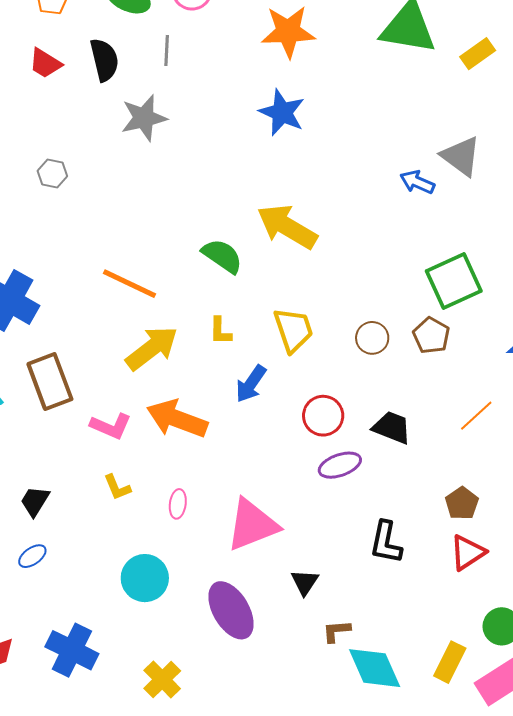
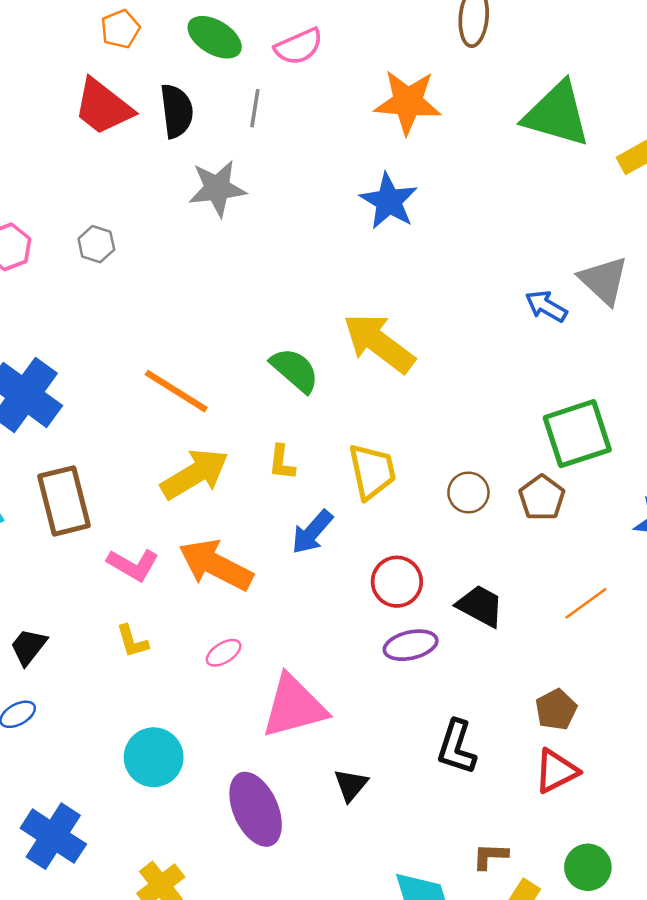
red trapezoid: (45, 63) -> (103, 107), size x1.5
pink ellipse: (178, 504) -> (224, 653), moved, turned 44
brown L-shape: (336, 631) -> (490, 856), moved

